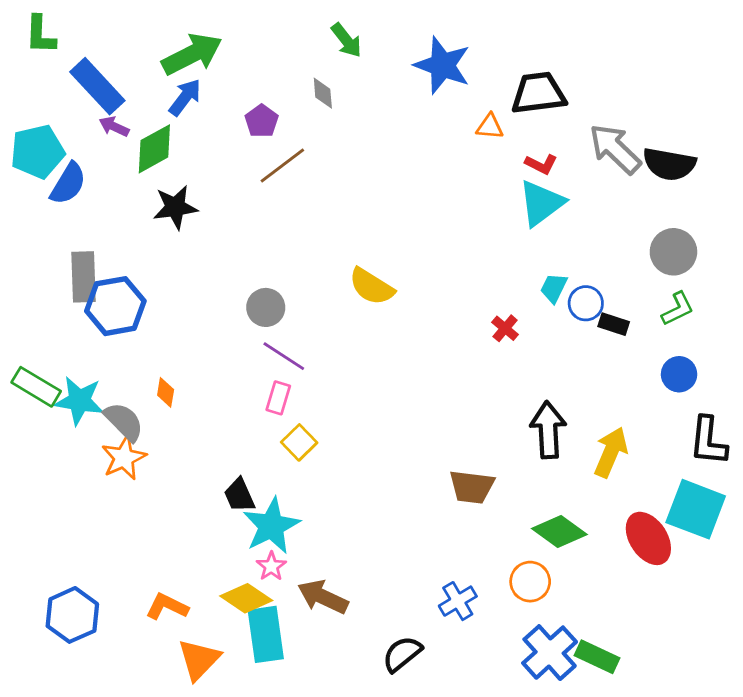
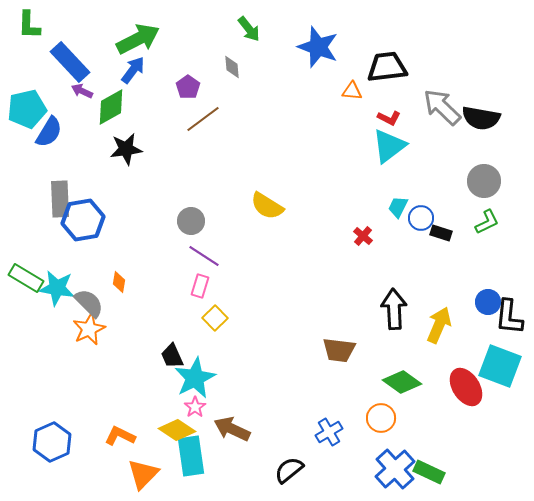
blue circle: (679, 374) -> (488, 302), moved

